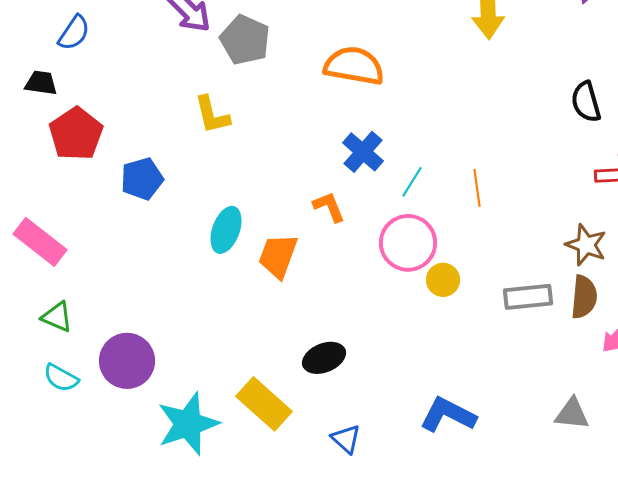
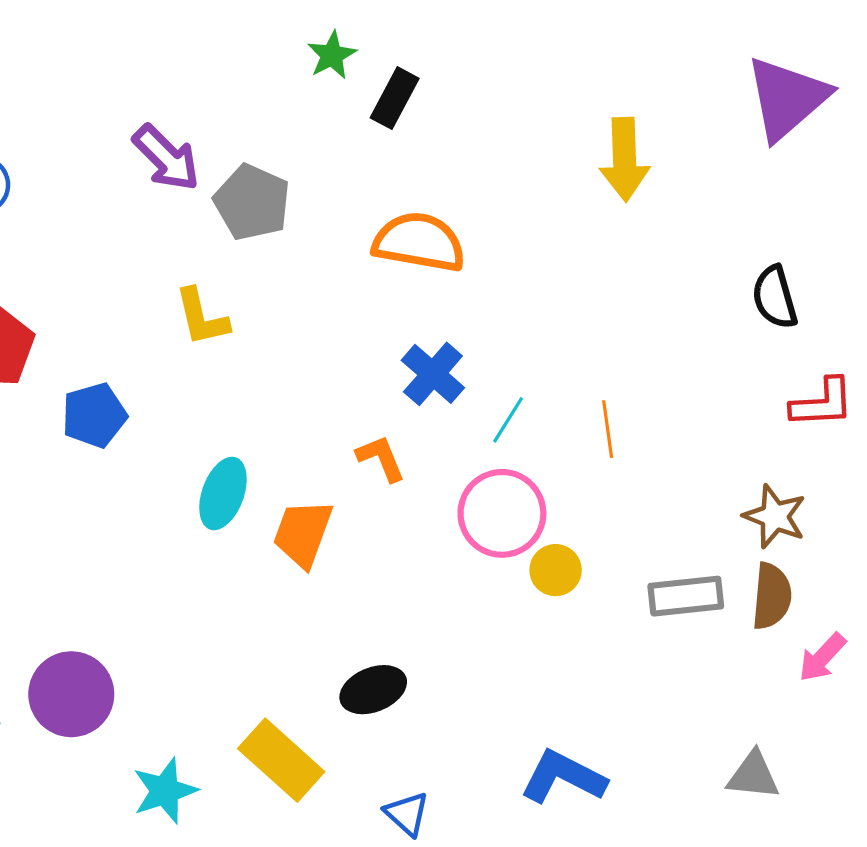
cyan star: (188, 424) -> (165, 791), size x0.7

